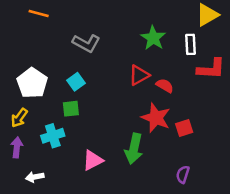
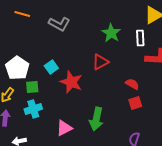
gray L-shape: (86, 43) -> (59, 24), moved
red semicircle: (165, 86) -> (132, 84), moved
green square: (71, 109) -> (32, 87), moved
red star: (156, 118) -> (71, 82), moved

